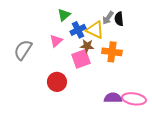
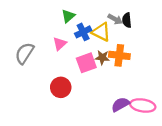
gray arrow: (108, 18) -> (115, 19), turned -96
brown star: (87, 46) -> (102, 58), moved
purple semicircle: (113, 98) -> (120, 104), turned -30

